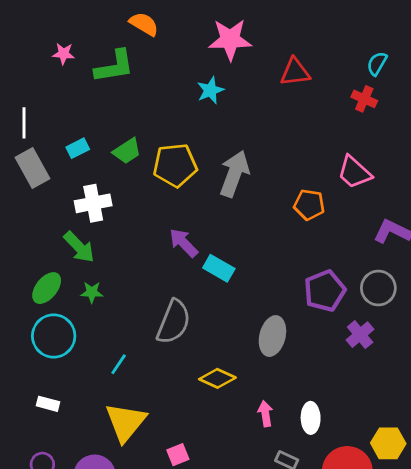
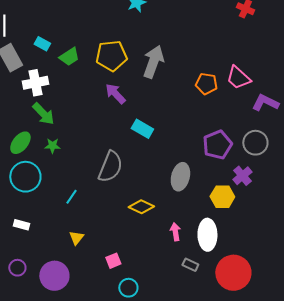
cyan rectangle: (78, 148) -> (42, 44), turned 56
green trapezoid: (127, 151) -> (69, 57), moved
pink trapezoid: (354, 172) -> (238, 78), moved
white cross: (93, 203) -> (35, 83), moved
purple arrow: (184, 243) -> (115, 94), moved
white ellipse: (311, 418) -> (207, 235), size x1.4
yellow triangle: (126, 422) -> (76, 238), size x0.5
yellow hexagon: (388, 443) -> (222, 197), moved

